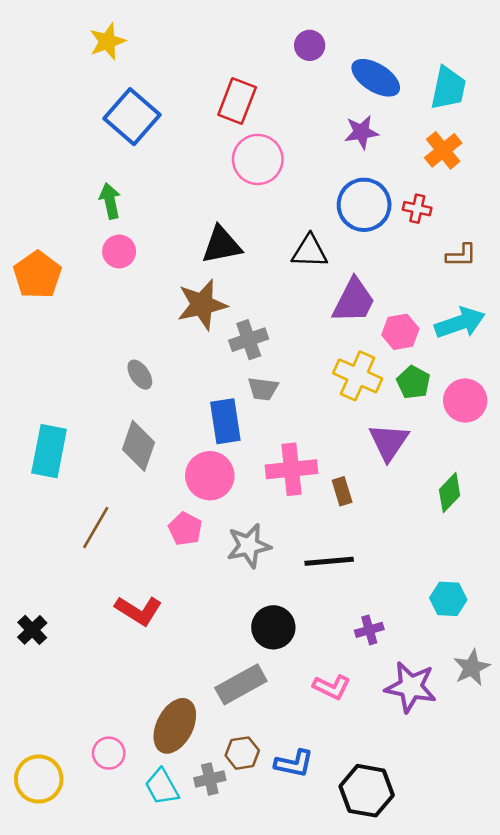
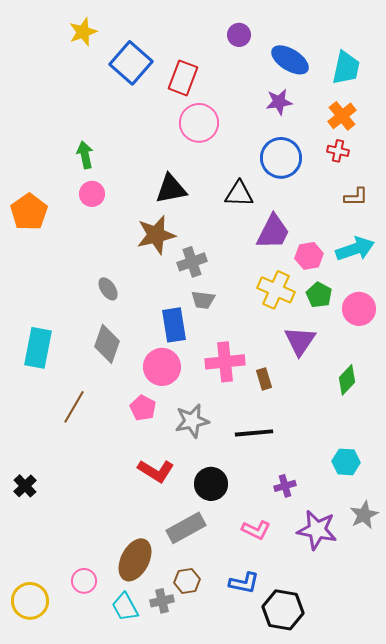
blue square: (132, 117) -> (131, 63), moved
red cross: (417, 209) -> (338, 151), moved
red L-shape: (139, 611) -> (156, 471), moved
blue L-shape: (294, 763) -> (244, 583), moved

